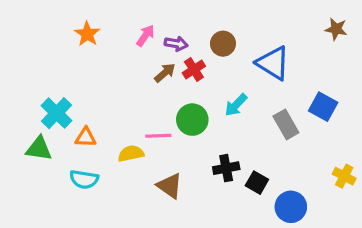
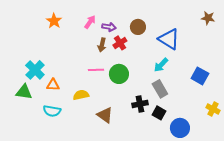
brown arrow: (165, 73) -> (102, 45), turned 144
cyan arrow: (236, 105) -> (161, 65), moved
blue square: (323, 107) -> (200, 76), moved
gray rectangle: (286, 124) -> (160, 89), moved
pink line: (158, 136) -> (96, 70), moved

